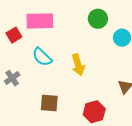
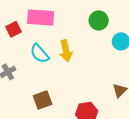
yellow arrow: (78, 65) -> (66, 51), moved
brown square: (49, 103) -> (43, 100), turned -30

